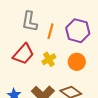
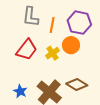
orange circle: (77, 62) -> (71, 45), moved

